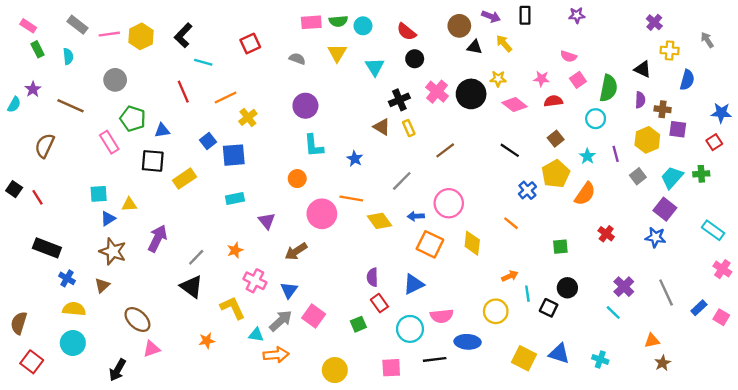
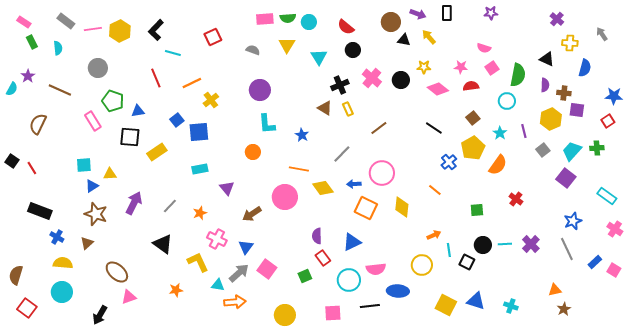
black circle: (471, 94) -> (401, 80), size x0.7
pink circle: (322, 214) -> (285, 197), moved
blue star: (655, 237) -> (573, 221), moved, turned -30
gray line: (196, 257) -> (170, 206), moved
cyan line: (613, 312) -> (505, 244), moved, turned -48

